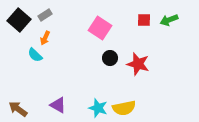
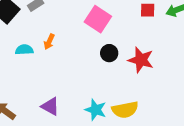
orange arrow: (45, 38) -> (49, 42), moved
cyan semicircle: (35, 55) -> (24, 50), turned 133

